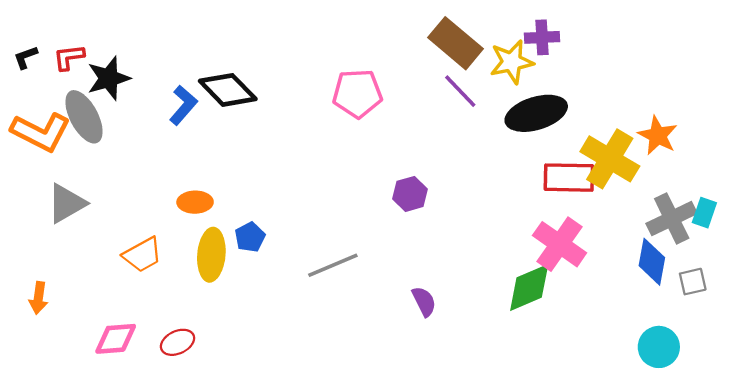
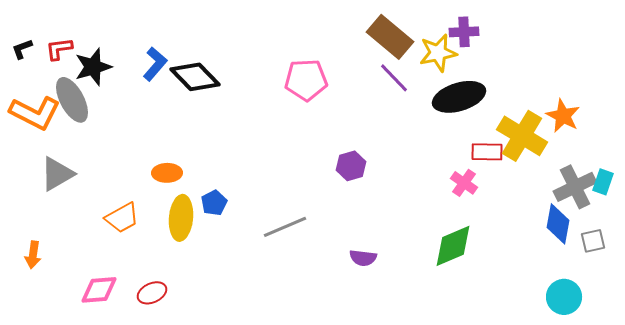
blue L-shape: (183, 105) -> (155, 64), moved
red rectangle: (569, 178) -> (487, 152), size x0.7
pink cross: (560, 244) -> (464, 183), moved, size x0.6
purple semicircle: (424, 301) -> (363, 258), turned 124

